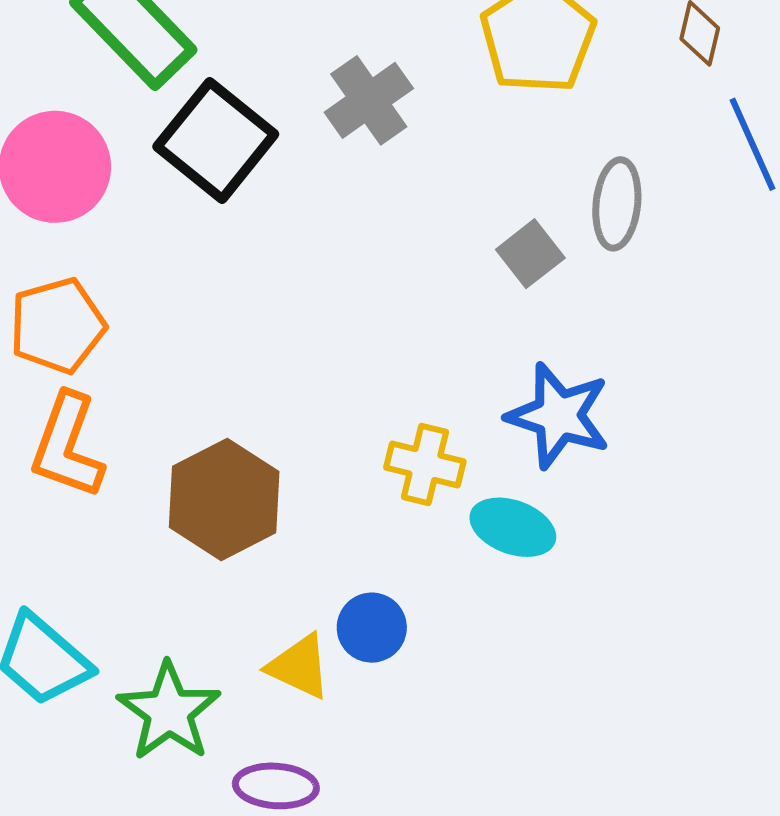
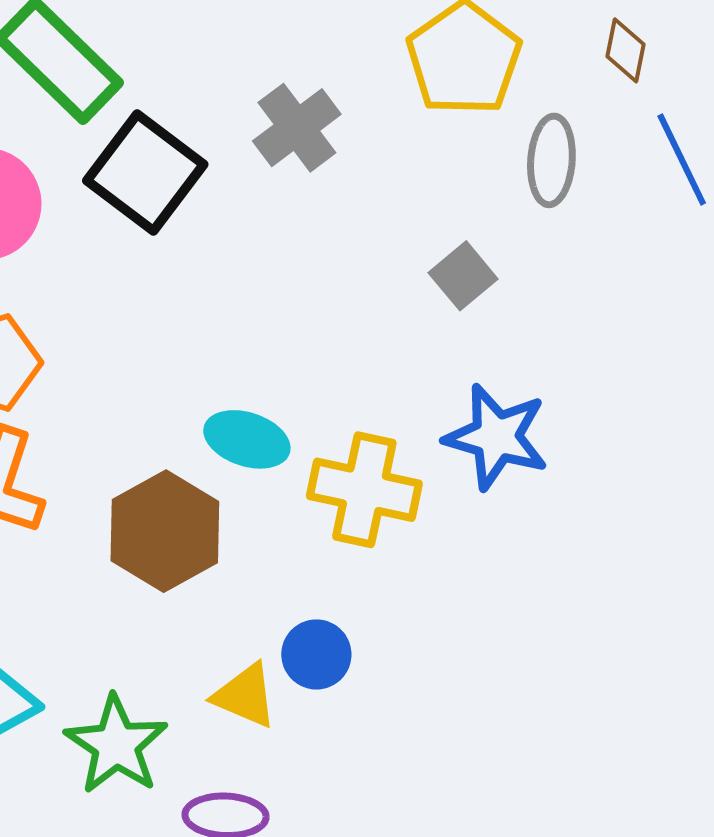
gray ellipse: (617, 204) -> (551, 160), moved
yellow cross: (425, 464) -> (364, 490), size x1.4
cyan ellipse: (513, 527) -> (247, 439), moved

